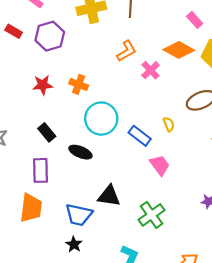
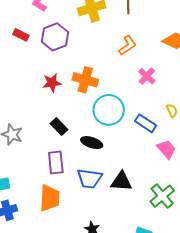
pink cross: (150, 70) -> (147, 76), moved
orange cross: (79, 84) -> (85, 80), size x1.4
blue trapezoid: (79, 215) -> (89, 179), moved

